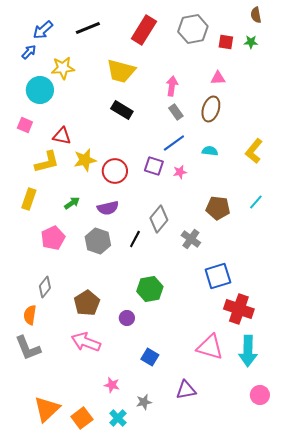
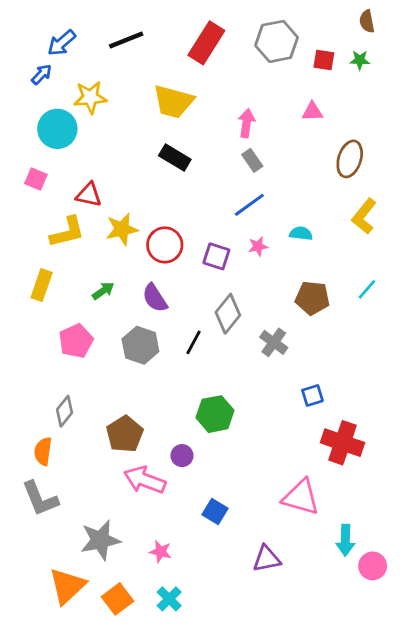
brown ellipse: (211, 109) -> (350, 159), moved
cyan semicircle: (210, 151) -> (301, 233), moved
purple square: (154, 166) -> (216, 256), moved
purple semicircle: (108, 208) -> (155, 298), turned 70
blue square: (218, 276) -> (312, 395), size x0.6
pink arrow: (86, 342) -> (145, 480), moved
cyan arrow: (248, 351) -> (345, 540), moved, size x0.7
gray star: (144, 402) -> (100, 540), moved, size x1.8

